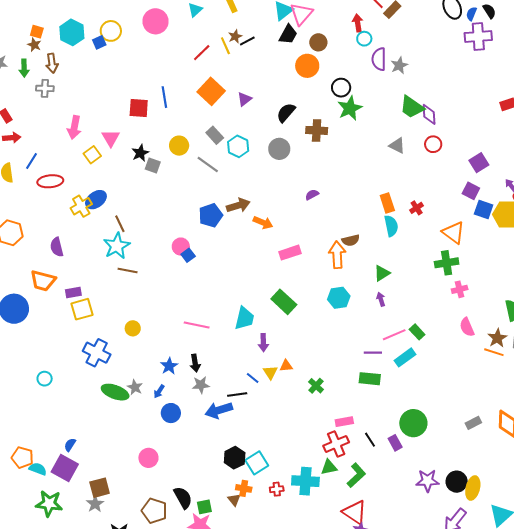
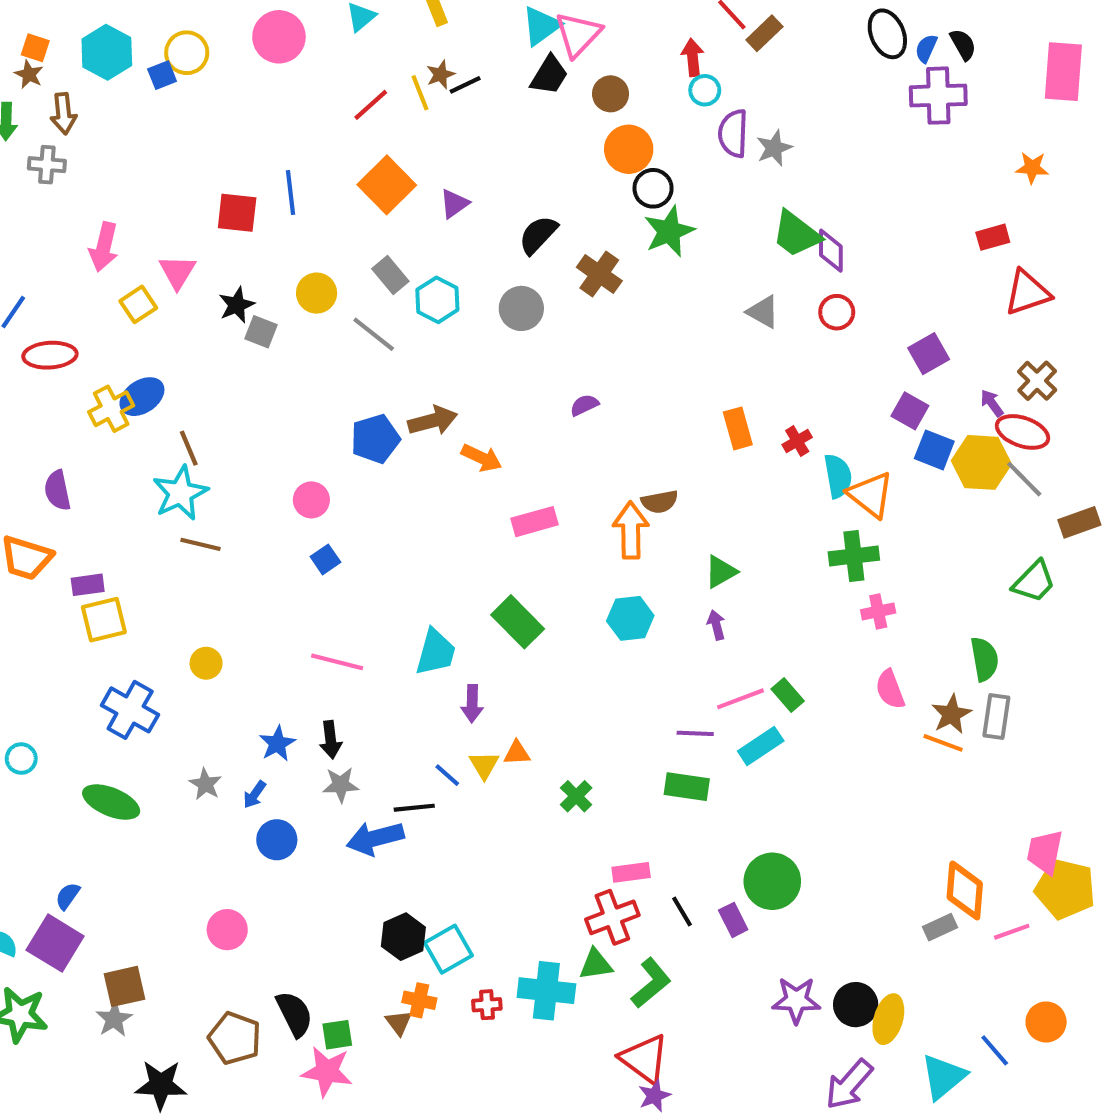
orange circle: (307, 66) -> (629, 149), moved
brown cross: (317, 130) -> (599, 274), turned 30
cyan semicircle: (391, 226) -> (838, 476), moved
blue square: (188, 255) -> (325, 559), moved
green ellipse: (115, 392) -> (111, 802), moved
gray rectangle: (473, 423) -> (940, 927), moved

